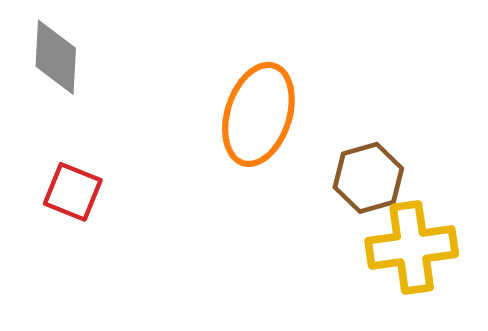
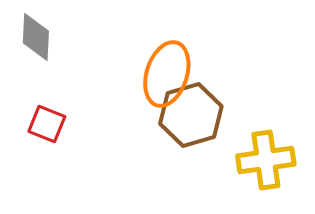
brown hexagon: (368, 178) -> (191, 115), moved, size x1.4

